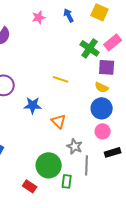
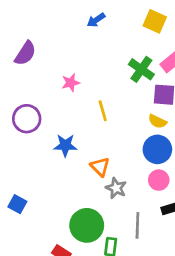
blue arrow: (69, 15) -> (96, 20), moved, turned -96
pink star: (39, 17) -> (71, 83), moved
yellow line: (61, 79) -> (103, 111), turned 56
gray star: (75, 146) -> (116, 188), moved

